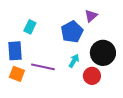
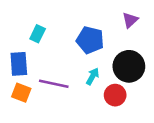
purple triangle: (91, 16) -> (130, 20), moved
blue pentagon: (72, 32) -> (90, 40), turned -30

